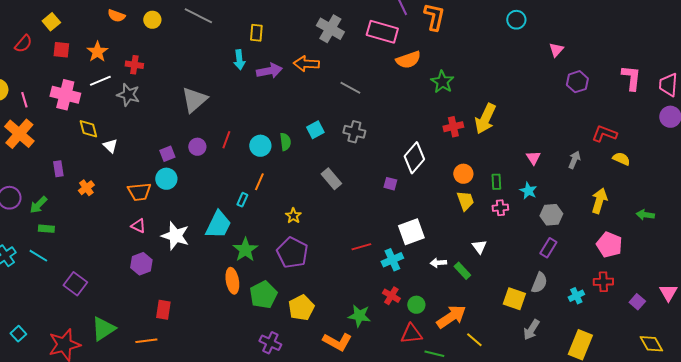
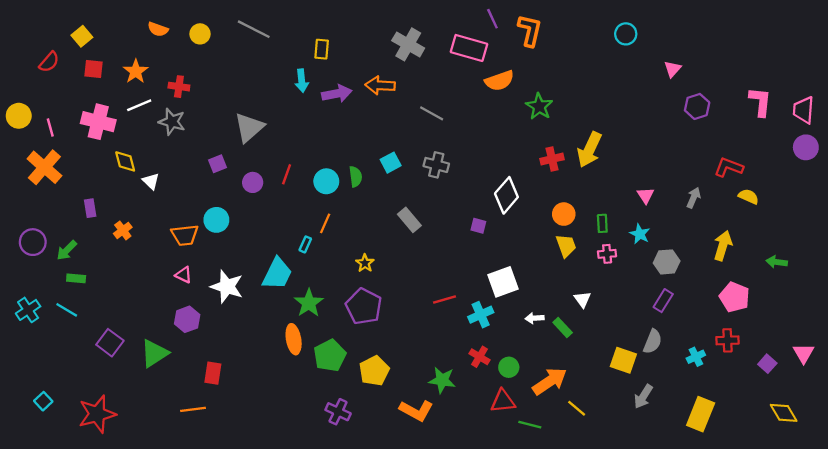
purple square: (167, 154) -> (218, 164), moved
green triangle: (103, 329) -> (154, 353), moved

